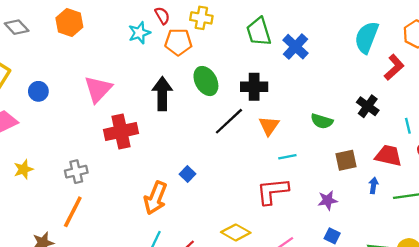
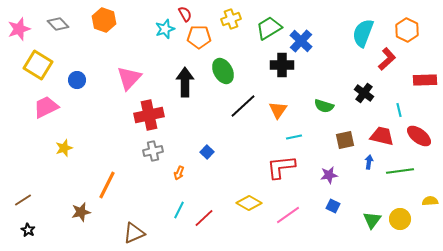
yellow cross: (201, 18) -> (231, 19), moved, turned -30
green trapezoid: (259, 32) -> (269, 28), turned 76
black cross: (254, 87) -> (282, 65), moved
gray cross: (76, 172) -> (153, 151), moved
orange arrow: (155, 198) -> (179, 173), size x0.5

